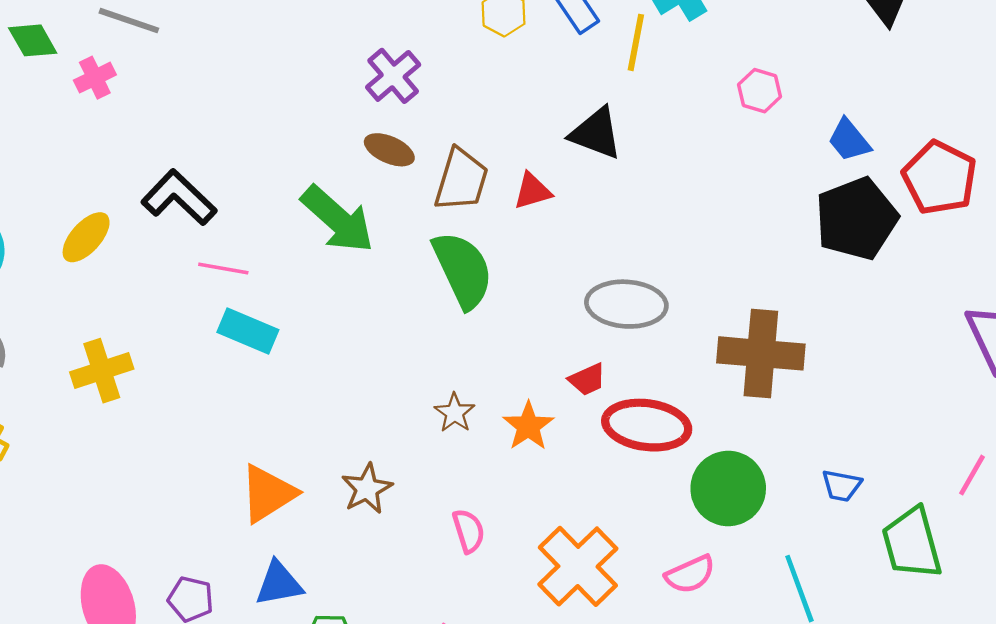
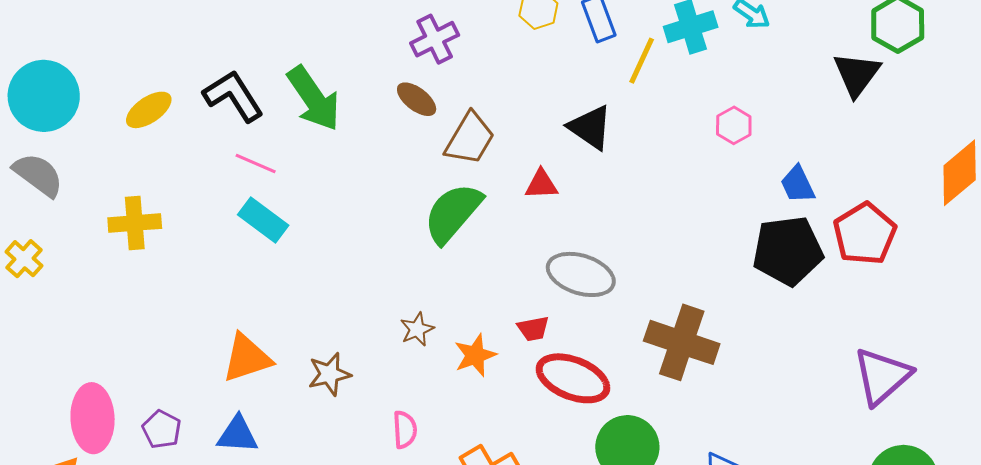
red triangle: (532, 191) -> (541, 184), moved
green arrow: (338, 219) -> (314, 99), moved
green semicircle: (463, 270) -> (453, 213), turned -128

